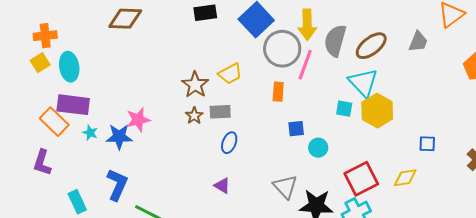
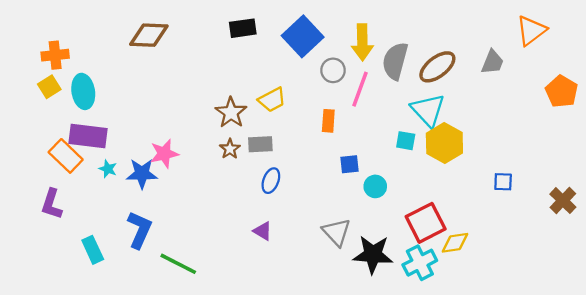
gray circle: (282, 49) -> (333, 70), size x0.6
yellow diamond: (405, 178) -> (455, 243), moved

